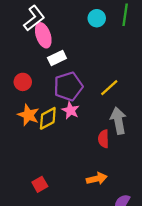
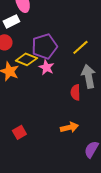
white rectangle: (57, 58) -> (11, 21), moved
yellow diamond: (48, 118) -> (26, 59), moved, turned 50

